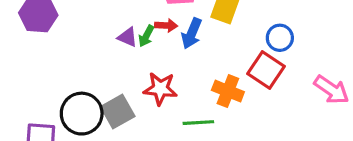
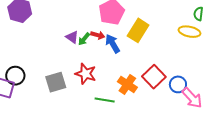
blue arrow: (192, 33) -> (113, 44), turned 114
blue circle: (280, 38) -> (178, 84), moved
black circle: (82, 114) -> (15, 76), moved, size x0.7

